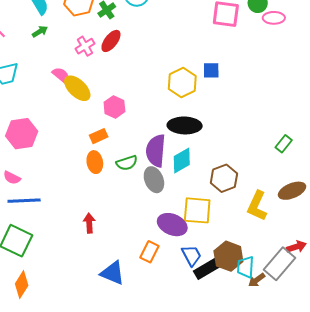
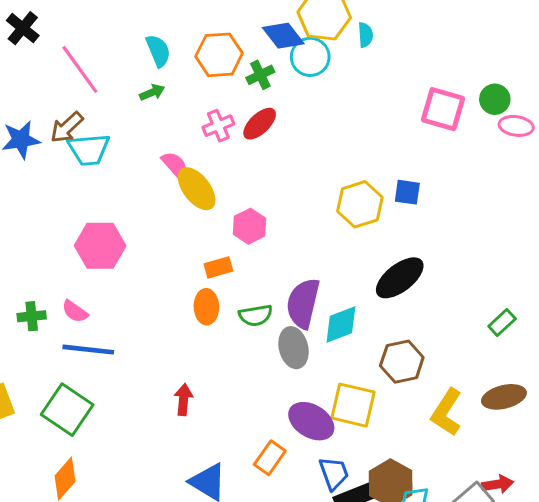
black ellipse: (185, 125) -> (400, 278), moved, turned -48

